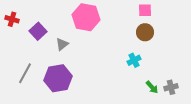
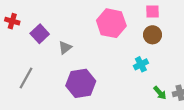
pink hexagon: (86, 17) -> (111, 23), moved
purple hexagon: (58, 78) -> (81, 83), moved

